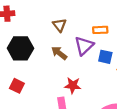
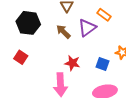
orange rectangle: (100, 30) -> (104, 15), turned 32
blue square: (105, 57) -> (103, 64), moved

